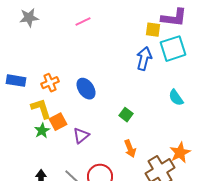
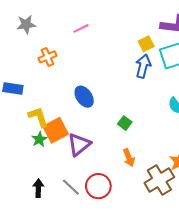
yellow square: (153, 30) -> (146, 44), moved, turned -35
orange cross: (50, 83) -> (47, 57), moved
orange square: (58, 122) -> (56, 130), size x1.4
purple triangle: (81, 136) -> (79, 144), size x1.4

